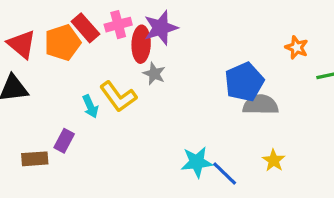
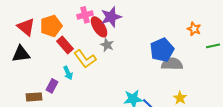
red rectangle: (85, 28) -> (65, 45), moved
red ellipse: (141, 44) -> (99, 27), turned -35
cyan arrow: (90, 106) -> (68, 73), moved

